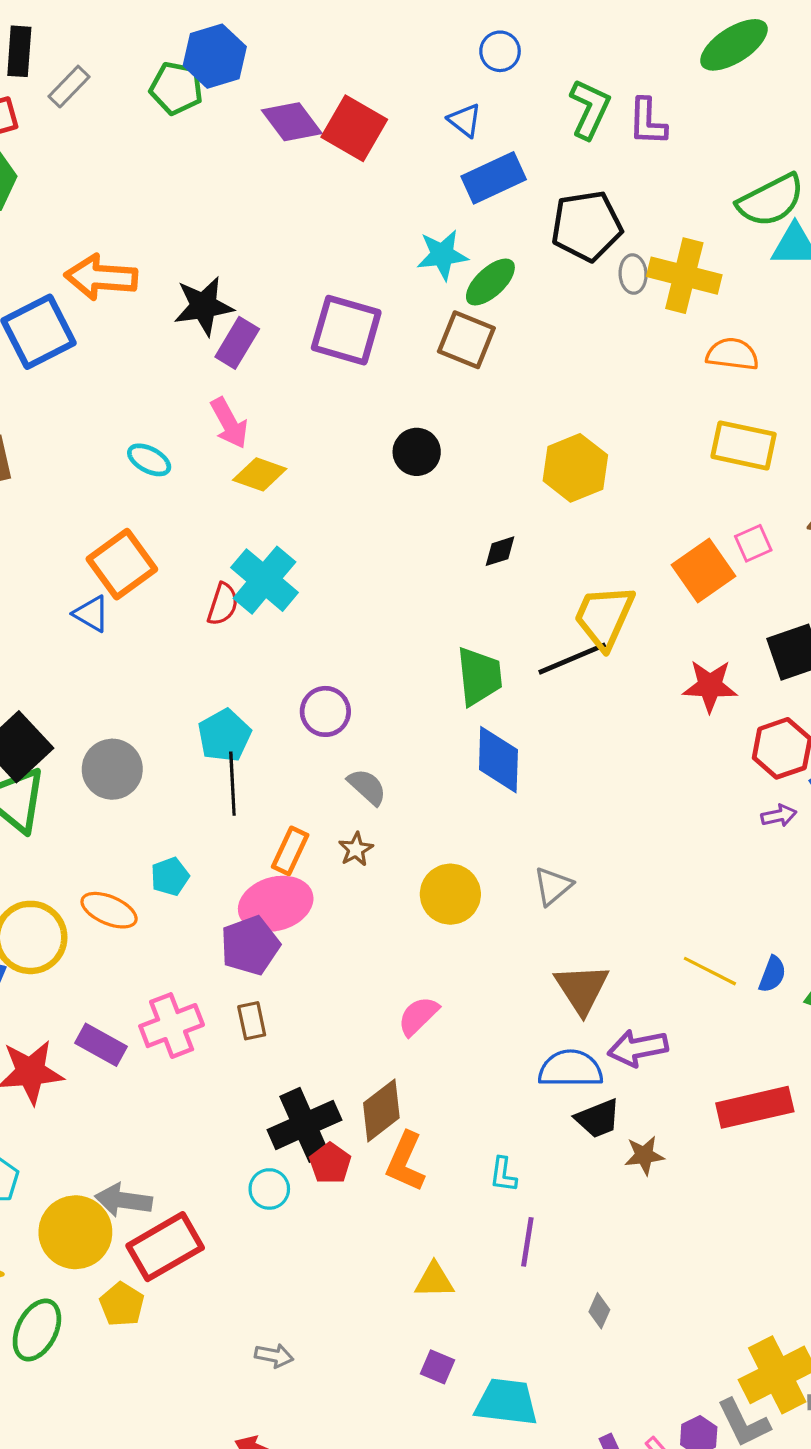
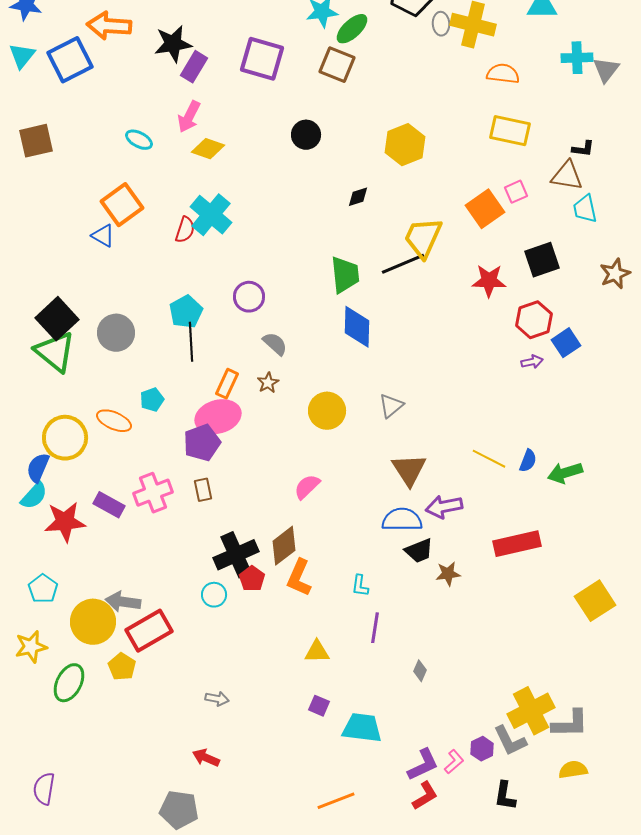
pink arrow: (229, 423) -> (189, 117), turned 56

